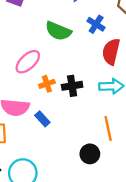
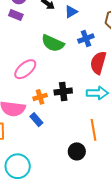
blue cross: (96, 24) -> (86, 38), turned 35
orange cross: (47, 84) -> (40, 97), moved

